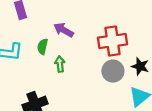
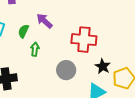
gray circle: (113, 71) -> (66, 70), moved

